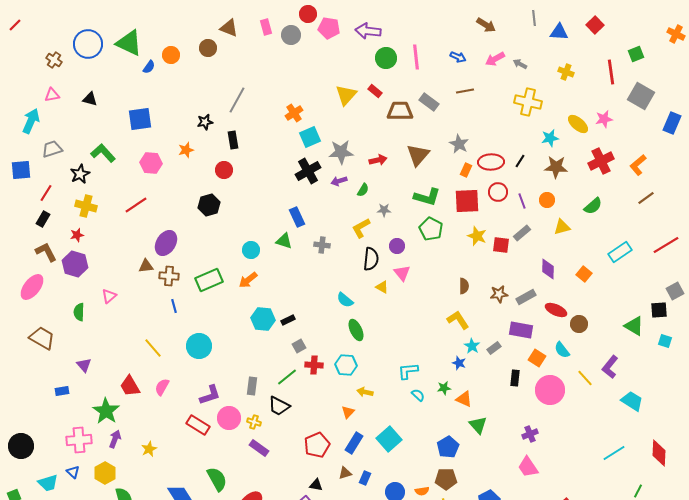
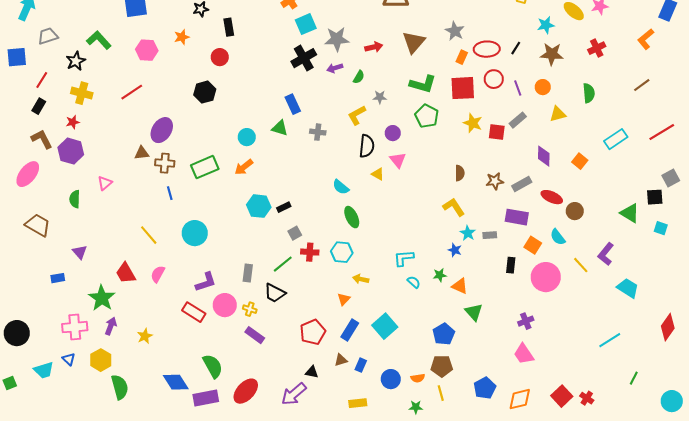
red cross: (601, 161) -> (597, 48), size x0.7
orange L-shape: (638, 165) -> (646, 39), moved
green semicircle: (593, 206) -> (589, 93), turned -54
gray rectangle: (494, 348) -> (490, 235), turned 32
red diamond: (659, 453) -> (668, 327), moved, turned 32

